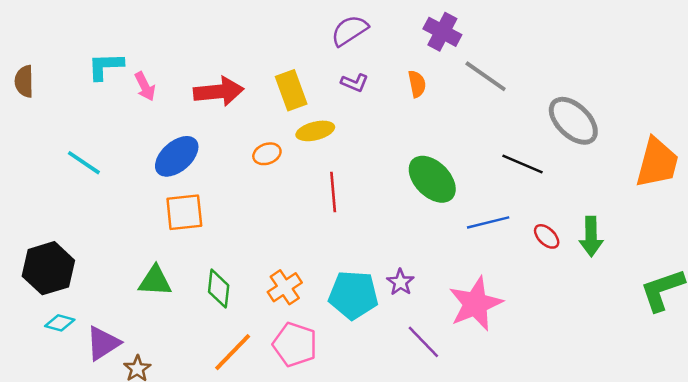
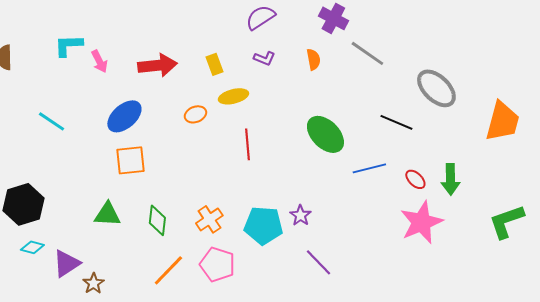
yellow rectangle: (291, 90) -> (214, 64), size x0.7
pink star: (475, 304) -> (421, 222), moved

